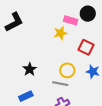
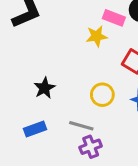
gray line: (60, 84) -> (81, 126), moved

